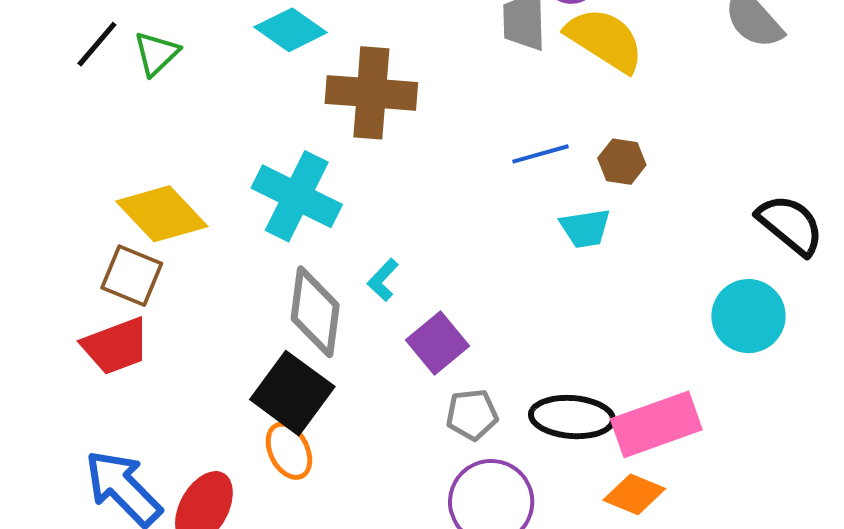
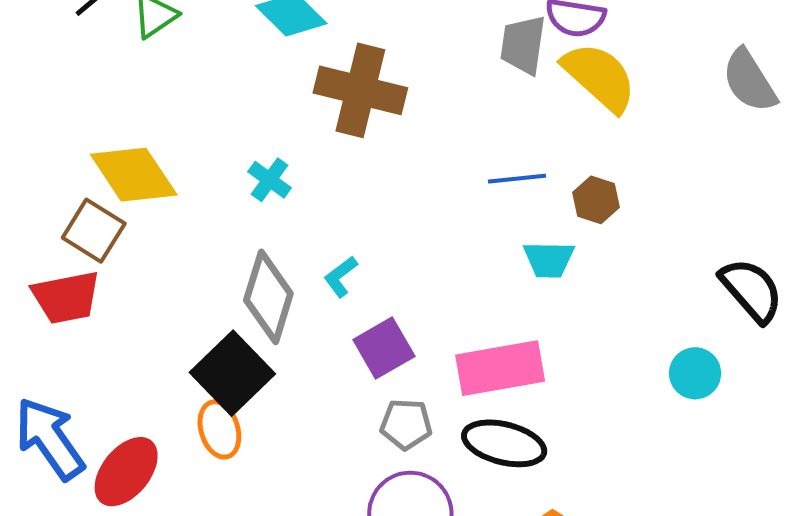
cyan cross: (297, 196) -> (270, 180), size x0.5
cyan circle: (748, 316) -> (695, 373), size x0.7
pink rectangle: (656, 424) -> (500, 368), moved

